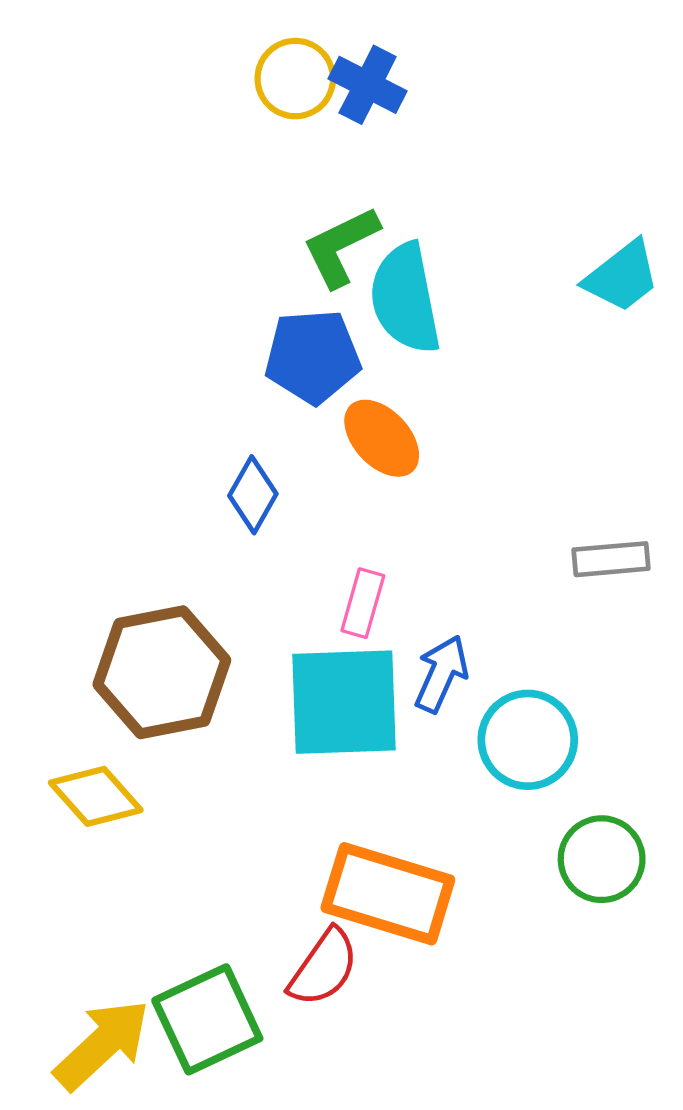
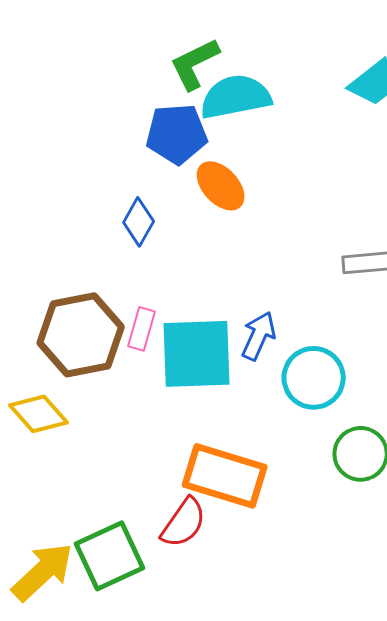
cyan semicircle: (405, 298) -> (236, 97), turned 90
pink rectangle: (363, 603) -> (142, 329), moved

